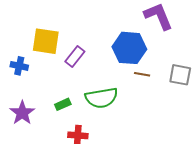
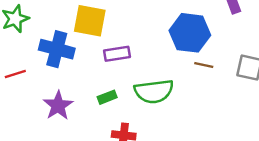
purple rectangle: (75, 56) -> (117, 54), moved, turned 40
blue cross: (19, 66) -> (57, 49), size x1.6

